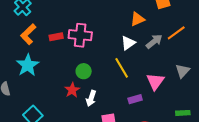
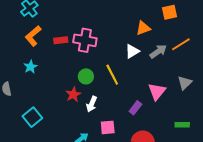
cyan star: (28, 65) -> (31, 67), size x0.6
yellow line: (122, 68) -> (112, 75), moved
purple rectangle: (135, 99) -> (135, 108), turned -40

